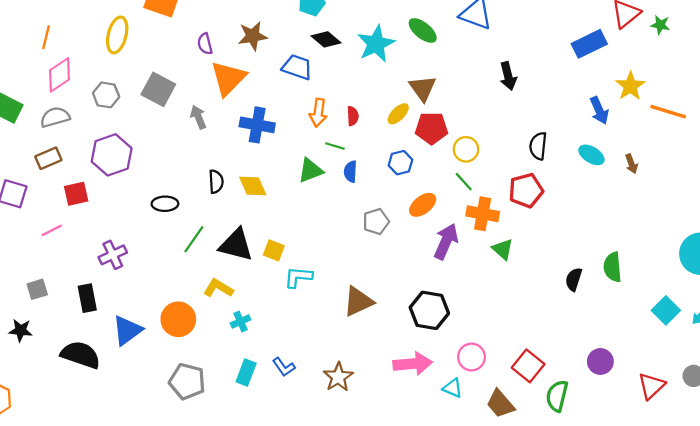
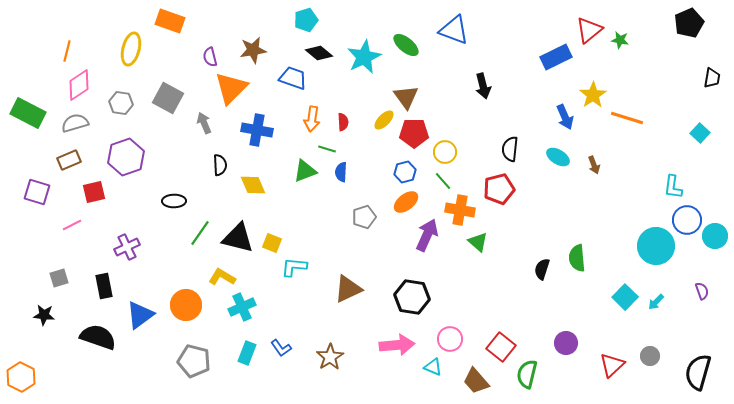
blue hexagon: (400, 163) -> (405, 172), moved
black semicircle: (216, 182) -> (220, 165), moved
cyan cross: (240, 321) -> (242, 307), size x1.5

